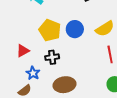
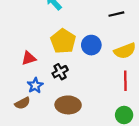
black cross: (52, 57) -> (60, 72), turned -32

